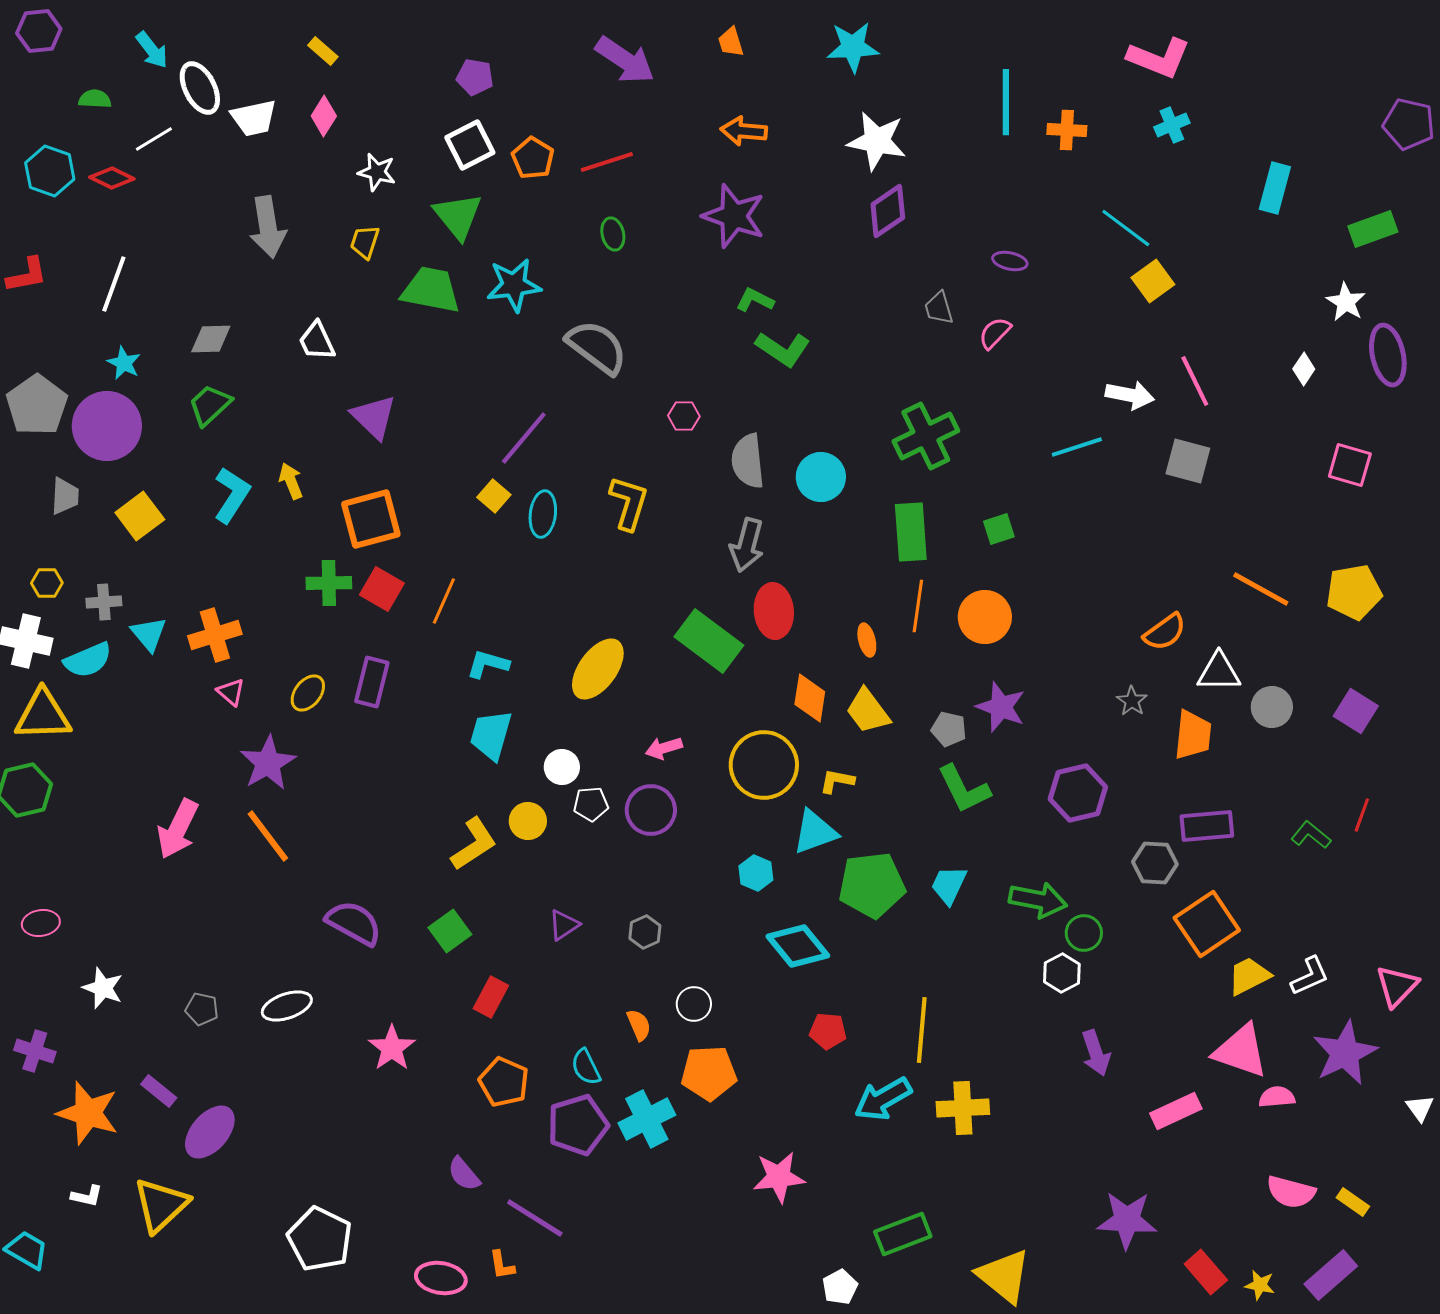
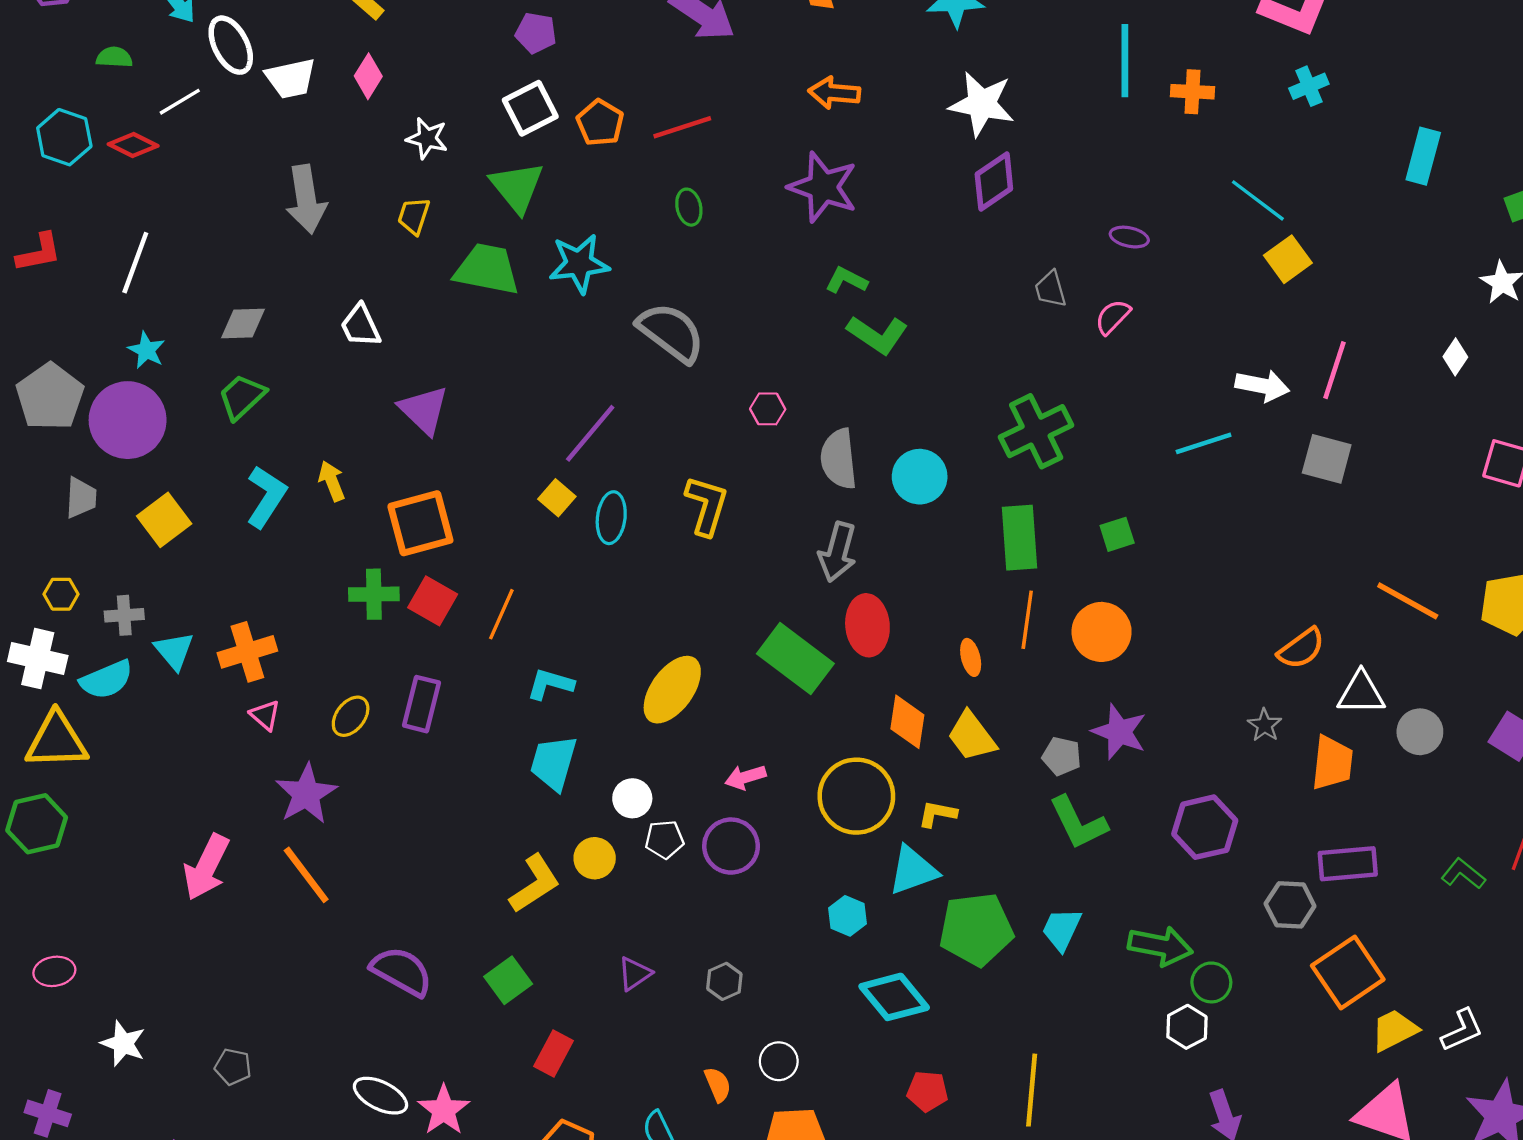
pink line: (1195, 381) -> (1334, 370), turned 44
white ellipse: (287, 1006) -> (380, 1096), moved, turned 45

